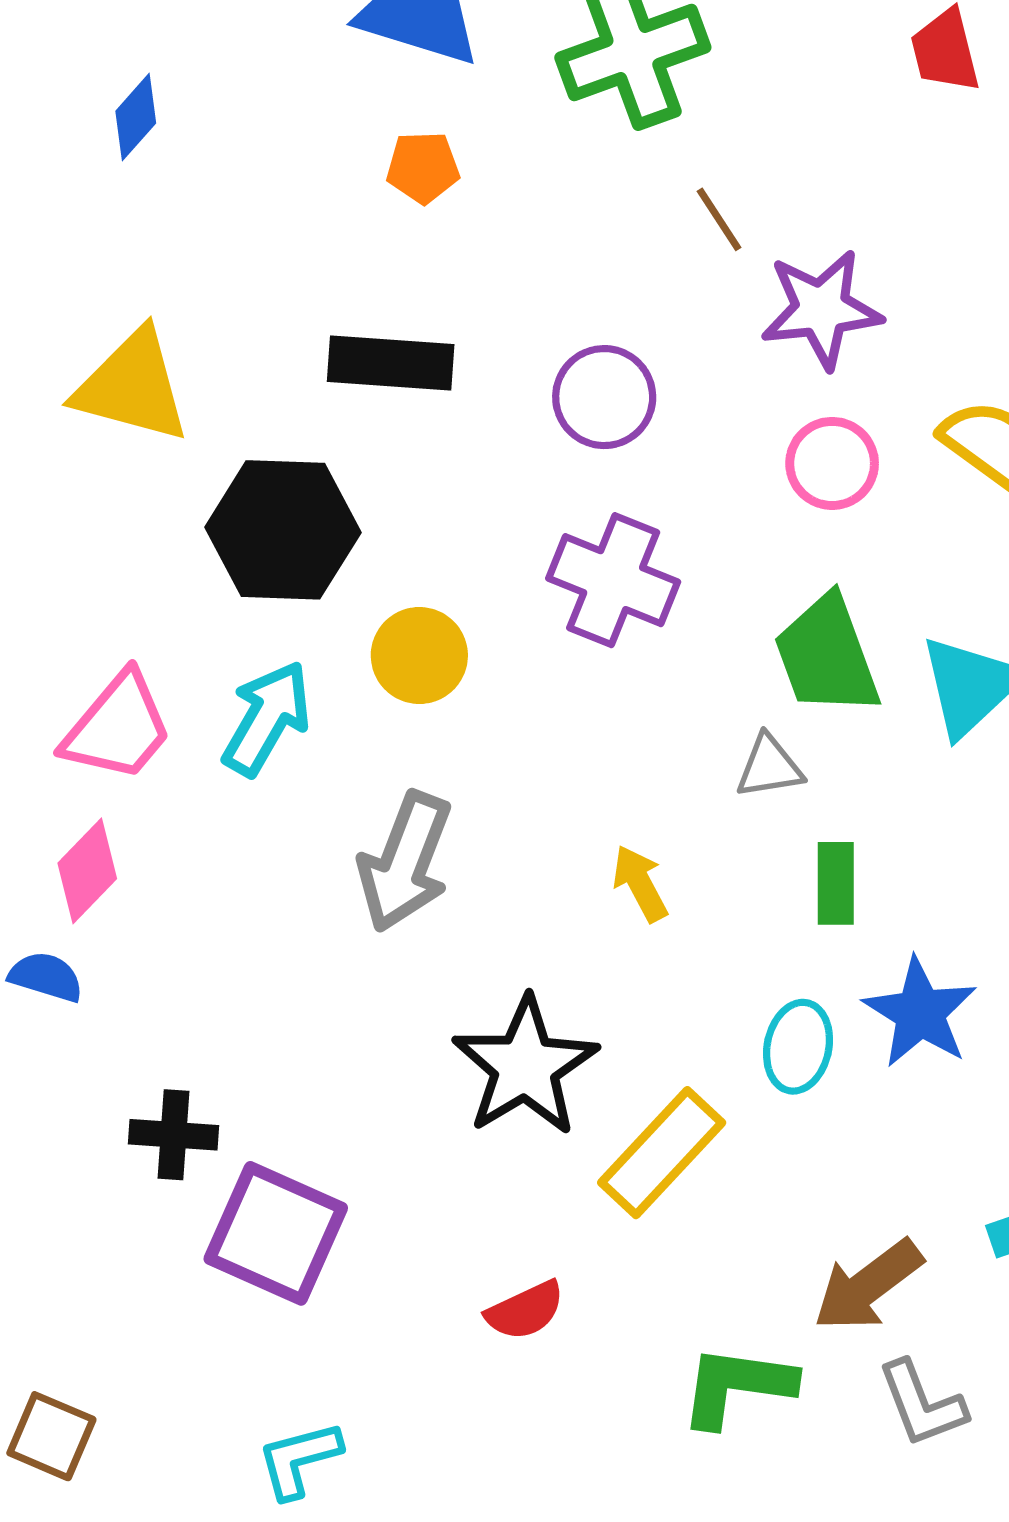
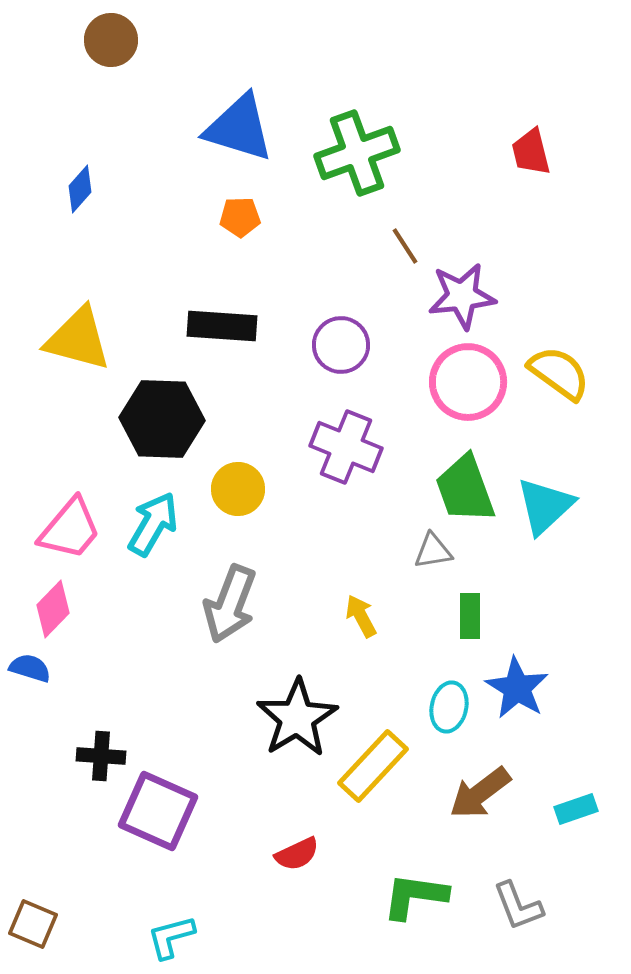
pink circle: (832, 463) -> (468, 382), size x1.5
brown arrow: (868, 1285) -> (480, 793), moved

